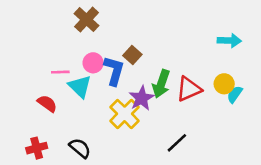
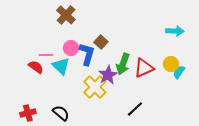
red semicircle: (47, 103) -> (36, 67), moved

